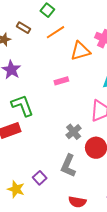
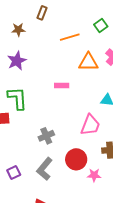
green square: (47, 10) -> (101, 26), moved
brown rectangle: (24, 28) -> (42, 13), moved, turned 64
gray cross: (74, 132) -> (46, 136), moved

